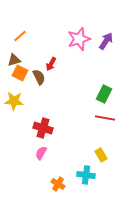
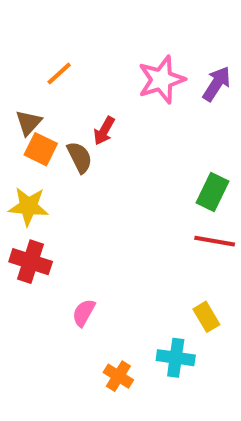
orange line: (20, 36) -> (59, 73), moved
brown triangle: (14, 60) -> (28, 123), turned -32
red cross: (43, 128) -> (31, 262), moved

